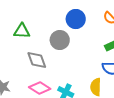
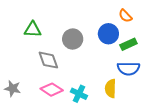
blue circle: (76, 19) -> (108, 34), moved

